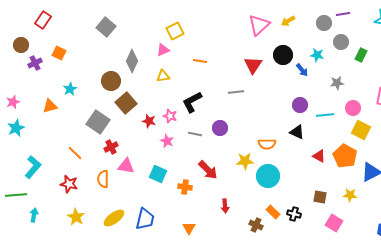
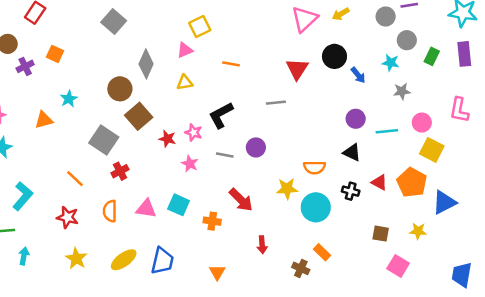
cyan star: (317, 55) -> (391, 63), moved
pink triangle: (126, 166) -> (146, 209), moved
black cross: (294, 214) -> (351, 191), moved

